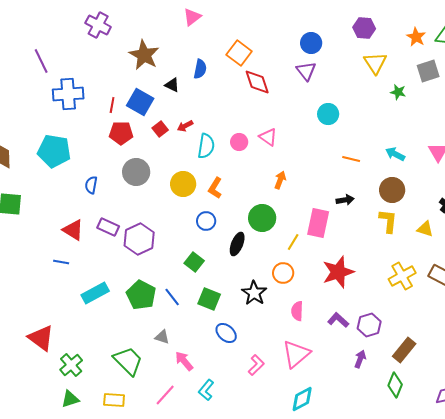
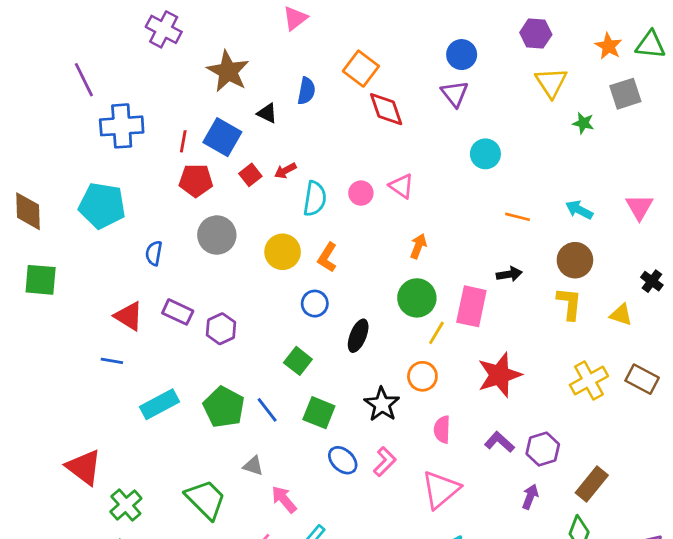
green circle: (262, 218) -> (417, 298), moved
purple hexagon: (139, 239) -> (221, 329), size x0.7
pink L-shape: (256, 365) -> (385, 462), moved

